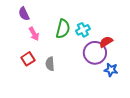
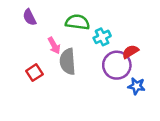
green semicircle: (63, 29) -> (77, 22), moved, turned -96
pink arrow: (34, 34) -> (54, 45), moved
gray semicircle: (50, 64) -> (68, 61), moved, size x1.5

